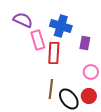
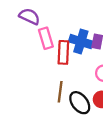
blue cross: (61, 26) -> (81, 42), moved

